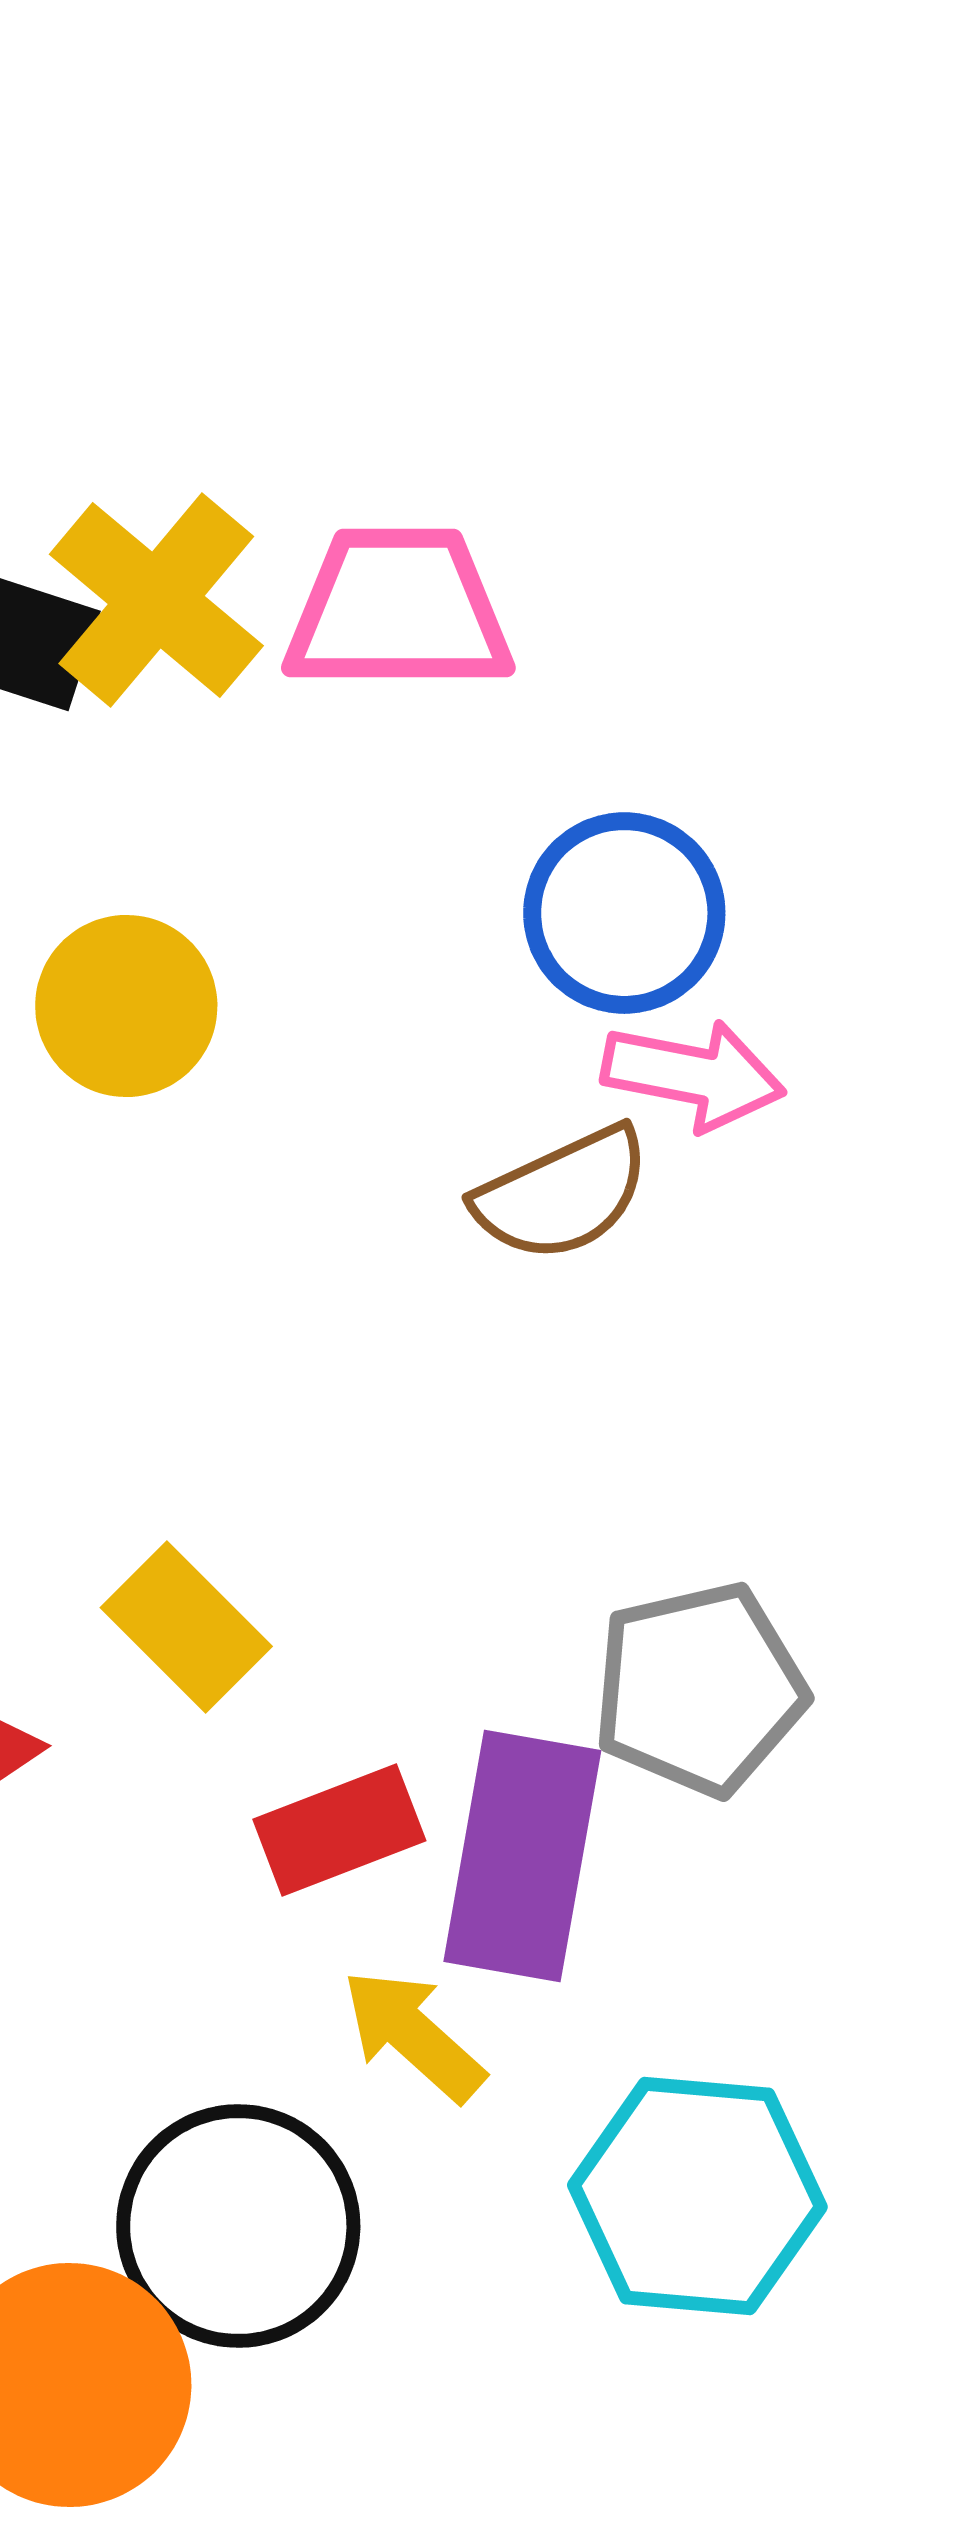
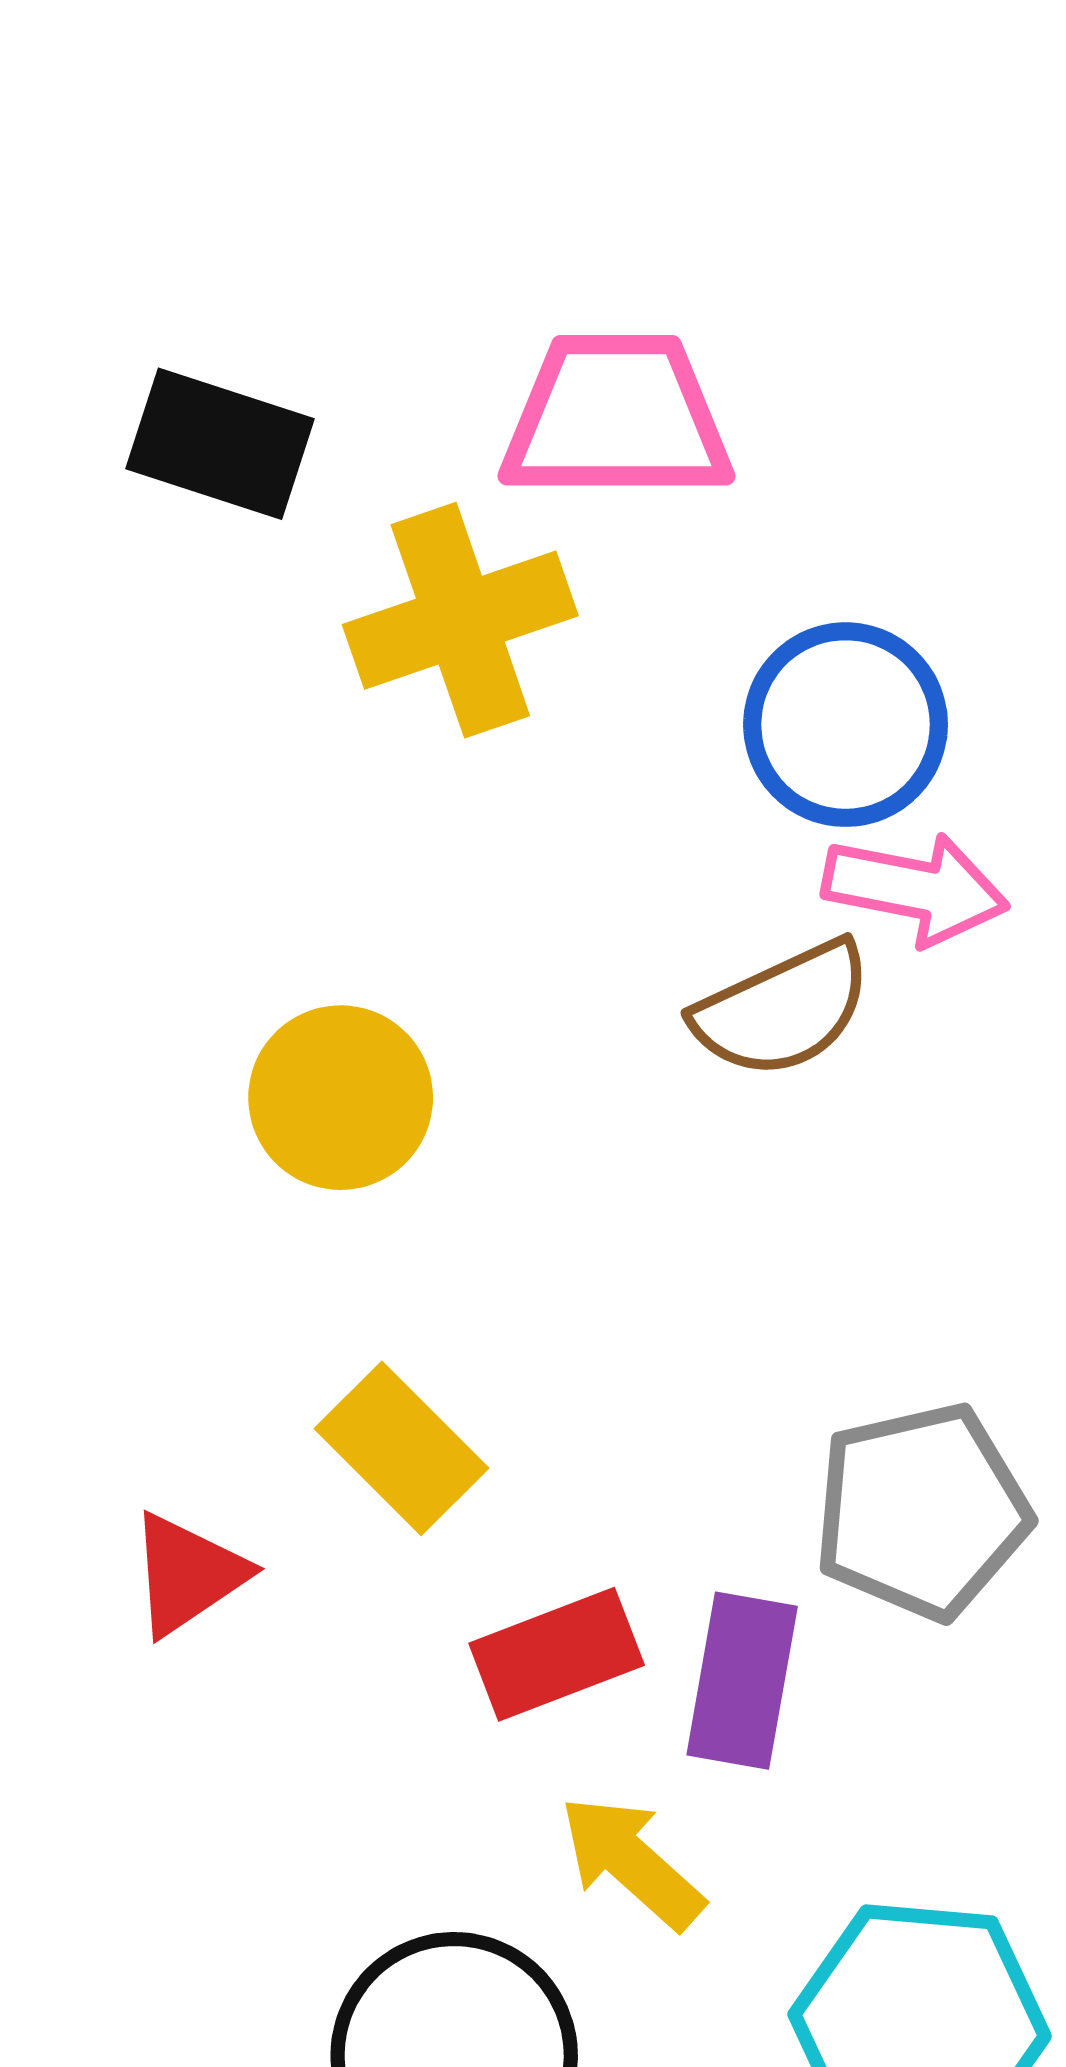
yellow cross: (156, 600) -> (460, 620), moved, turned 31
yellow circle: (126, 1006) -> (341, 1098), moved
purple rectangle: (522, 1856) -> (742, 1681), size x0.7

